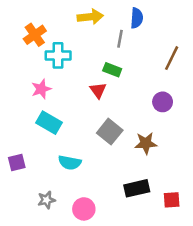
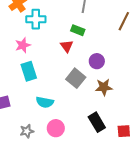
purple circle: (163, 102) -> (97, 61), moved
cyan rectangle: (49, 123) -> (29, 71), turned 42
black rectangle: (137, 188) -> (97, 122), turned 72
pink circle: (84, 209) -> (56, 128), moved

